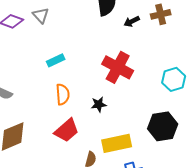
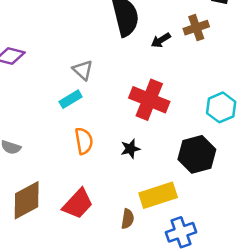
gray triangle: (41, 15) -> (83, 70), moved
black hexagon: (163, 126) -> (197, 154), moved
red trapezoid: (67, 130) -> (78, 204), moved

